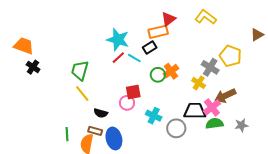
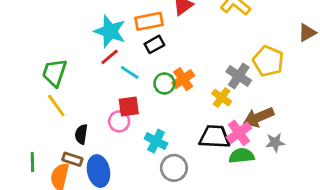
orange rectangle: (158, 32) -> (149, 21), moved
cyan line: (134, 58) -> (130, 72), moved
black semicircle: (101, 113) -> (81, 134), turned 80
gray star: (241, 125) -> (275, 143), moved
gray circle: (176, 128) -> (174, 168), moved

